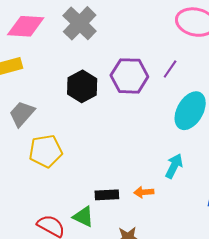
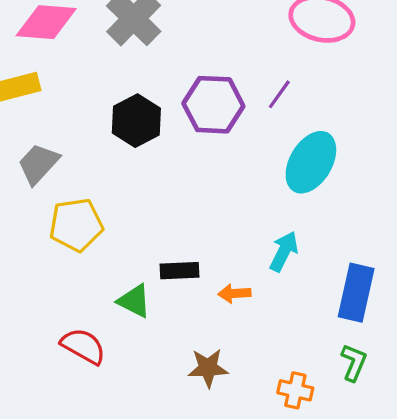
black rectangle: (107, 195) -> (179, 271), moved
green triangle: (83, 217) -> (134, 301), moved

